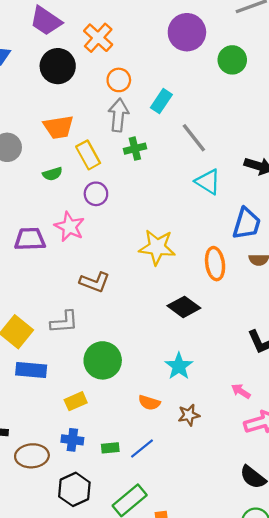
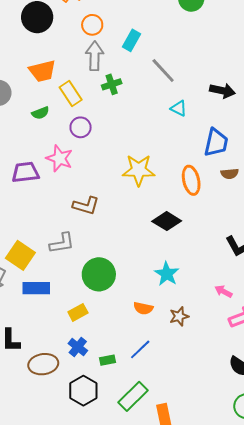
cyan triangle: (208, 182) -> (179, 108), size x0.7
blue cross: (72, 440) -> (78, 347), turned 36
green rectangle: (110, 448) -> (108, 360), moved

